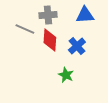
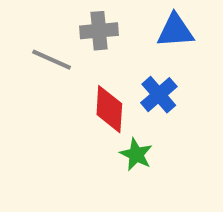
red diamond: (50, 40) -> (109, 109), moved

